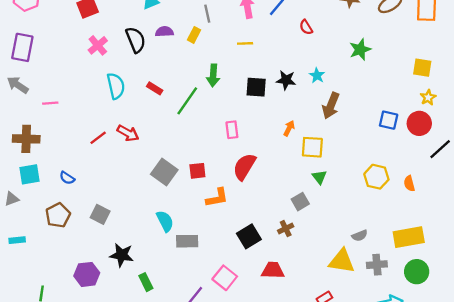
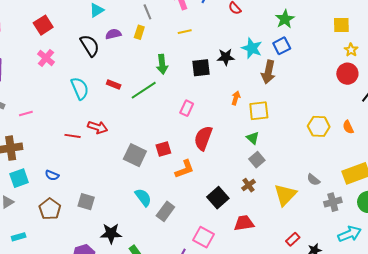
pink cross: (98, 45) -> (46, 58), moved
cyan star: (317, 75) -> (252, 48), size x1.5
green line: (187, 101) -> (144, 90), turned 32
blue square: (389, 120) -> (282, 46), moved, turned -30
pink rectangle: (232, 130) -> (187, 108), turned 42
red line: (98, 138) -> (73, 136), turned 56
green triangle: (319, 177) -> (253, 138), moved
gray semicircle: (360, 236) -> (313, 180), turned 72
gray rectangle: (187, 241) -> (165, 211), turned -42
yellow triangle: (342, 261) -> (285, 195), moved, turned -45

